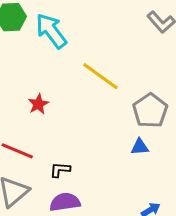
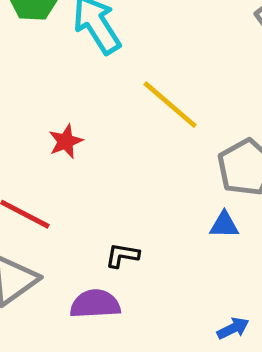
black L-shape: (60, 170) -> (122, 255), moved

